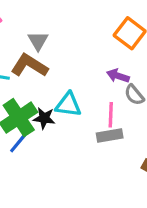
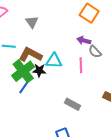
brown L-shape: (29, 66) -> (30, 55), moved
gray rectangle: (110, 136) -> (72, 104), moved, turned 42

